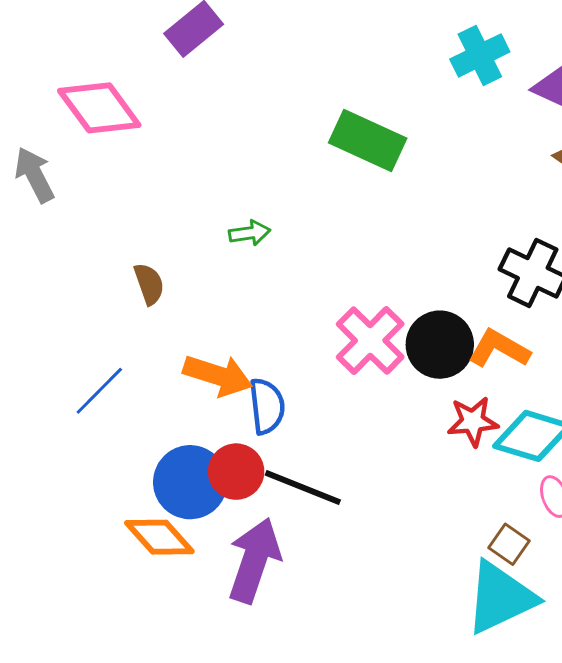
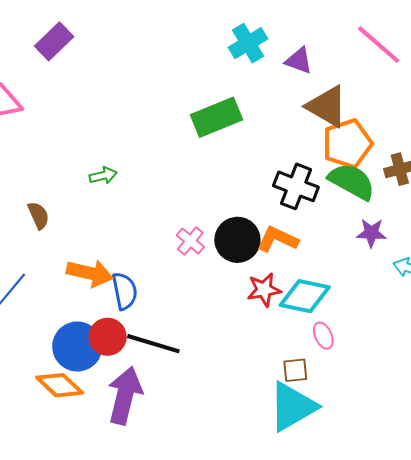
green rectangle: (368, 141) -> (216, 117), moved, turned -42
pink cross: (370, 340) -> (190, 241), size x0.6
brown square: (509, 544) -> (295, 370), turned -36

